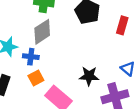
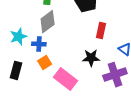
red rectangle: (122, 25) -> (101, 30), moved

